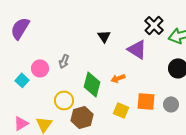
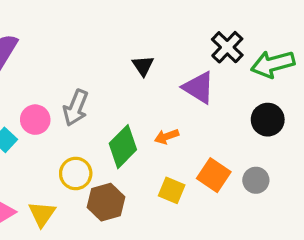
gray arrow: (64, 61) -> (76, 108), size x1.5
green diamond: (92, 84) -> (123, 147), turned 30
orange square: (146, 101) -> (214, 175), turned 30

